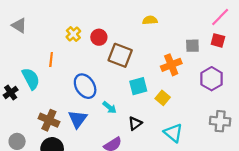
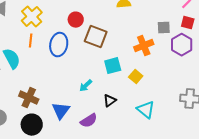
yellow cross: (73, 34) -> (32, 17), moved, size x1.5
purple hexagon: (212, 79) -> (182, 45), moved
blue ellipse: (85, 86) -> (59, 45), moved, turned 45
cyan arrow: (110, 107) -> (86, 86), turned 96
blue triangle: (78, 119) -> (61, 111), moved

